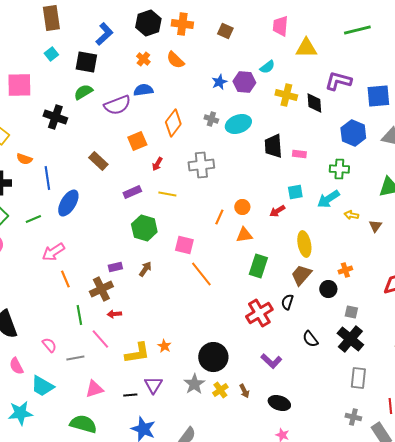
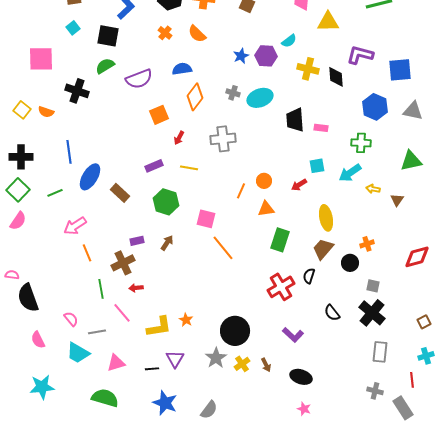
blue semicircle: (143, 90) -> (182, 69), moved
orange semicircle: (24, 159) -> (46, 112), moved
brown rectangle: (98, 161) -> (120, 193), moved
cyan trapezoid: (42, 386) -> (78, 353), moved

